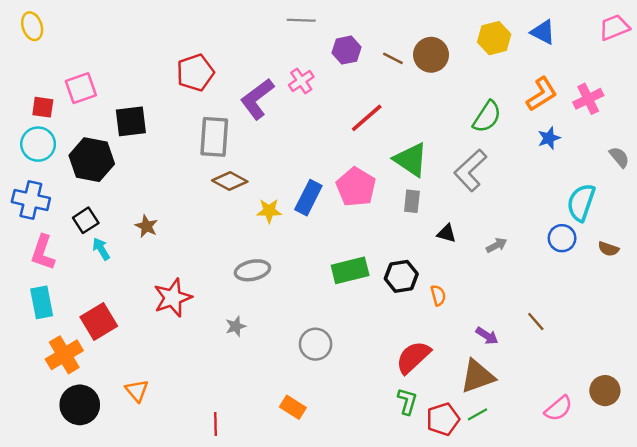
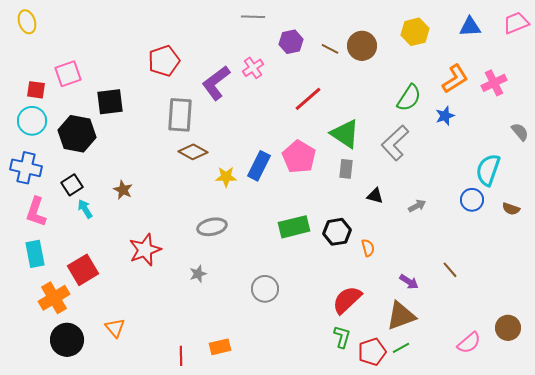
blue triangle: (543, 32) -> (470, 27), moved, turned -30
blue star: (549, 138) -> (445, 116), moved
orange rectangle: (293, 407) -> (220, 347), moved, turned -45

